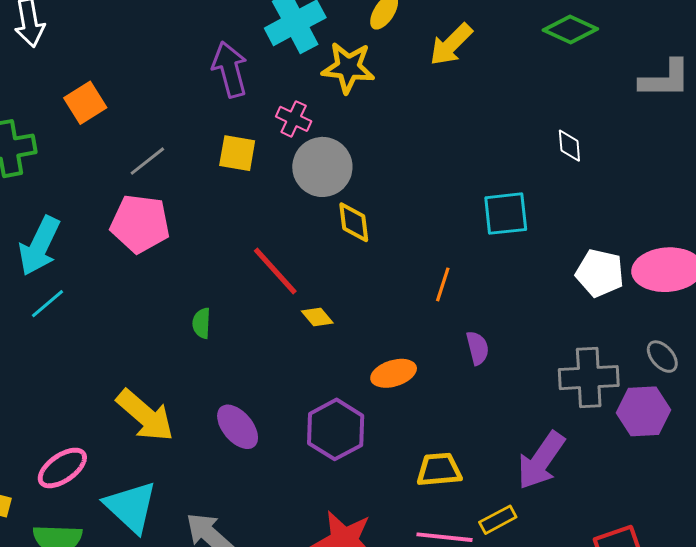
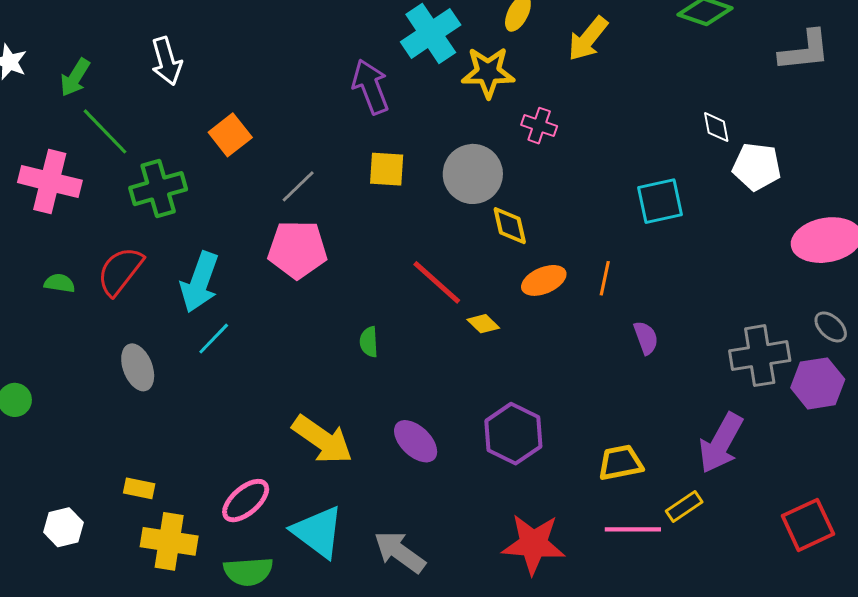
pink cross: (294, 119) -> (539, 126), moved
white pentagon: (600, 273) -> (757, 167), moved
orange ellipse: (394, 373) -> (544, 280), moved

